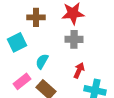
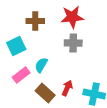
red arrow: (79, 70) -> (67, 88), moved
pink rectangle: (22, 81) -> (21, 75), moved

